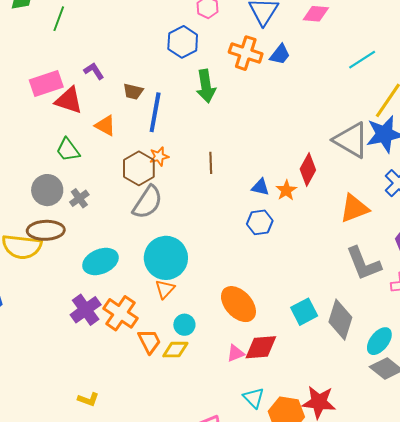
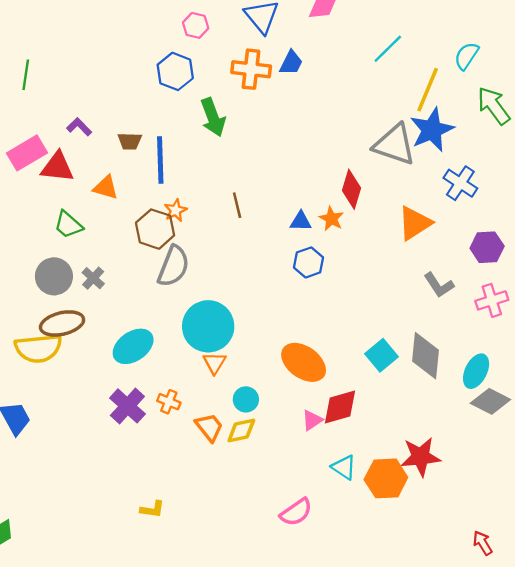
gray L-shape: (364, 264) -> (439, 285), size x0.7
orange cross: (120, 313) -> (169, 402), size x0.6

